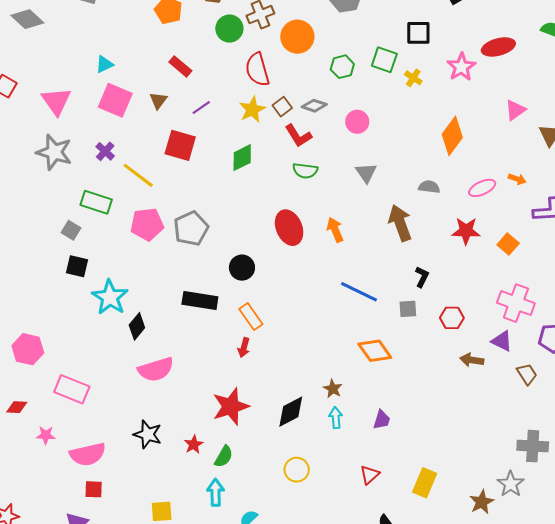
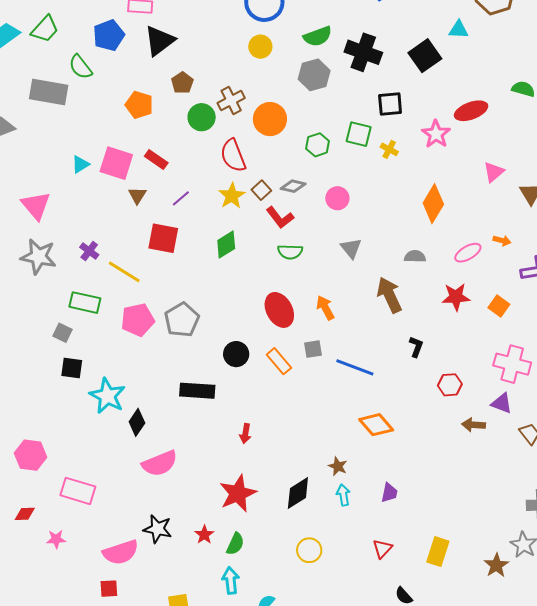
pink square: (115, 100) -> (116, 163), moved
gray square: (408, 309) -> (313, 349), moved
orange rectangle: (251, 317) -> (279, 361), moved
pink semicircle: (88, 454) -> (121, 552), moved

